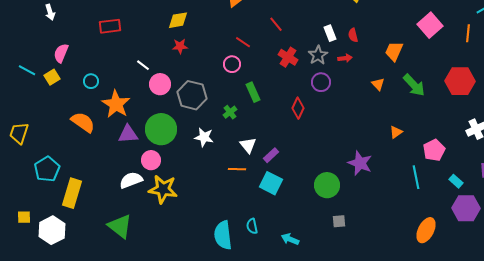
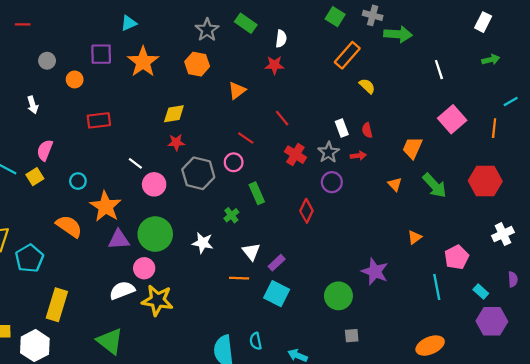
gray hexagon: (192, 95) -> (198, 173), moved
cyan pentagon: (47, 169) -> (29, 258), moved
orange ellipse: (426, 230) -> (430, 346), moved, turned 40

